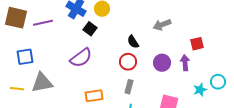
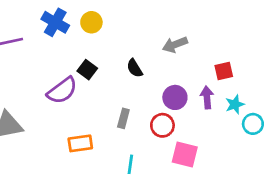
black square: (90, 29) -> (87, 70), moved
red circle: (128, 62) -> (162, 125), moved
gray rectangle: (129, 87) -> (123, 118), moved
cyan star: (200, 90) -> (235, 104), moved

